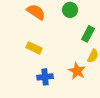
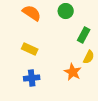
blue cross: (45, 77) -> (32, 78), moved

